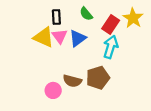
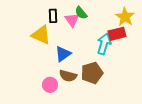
red rectangle: (111, 24) -> (117, 34), moved, turned 42
pink triangle: (60, 36) -> (72, 20), moved
blue triangle: (78, 38) -> (63, 54), moved

